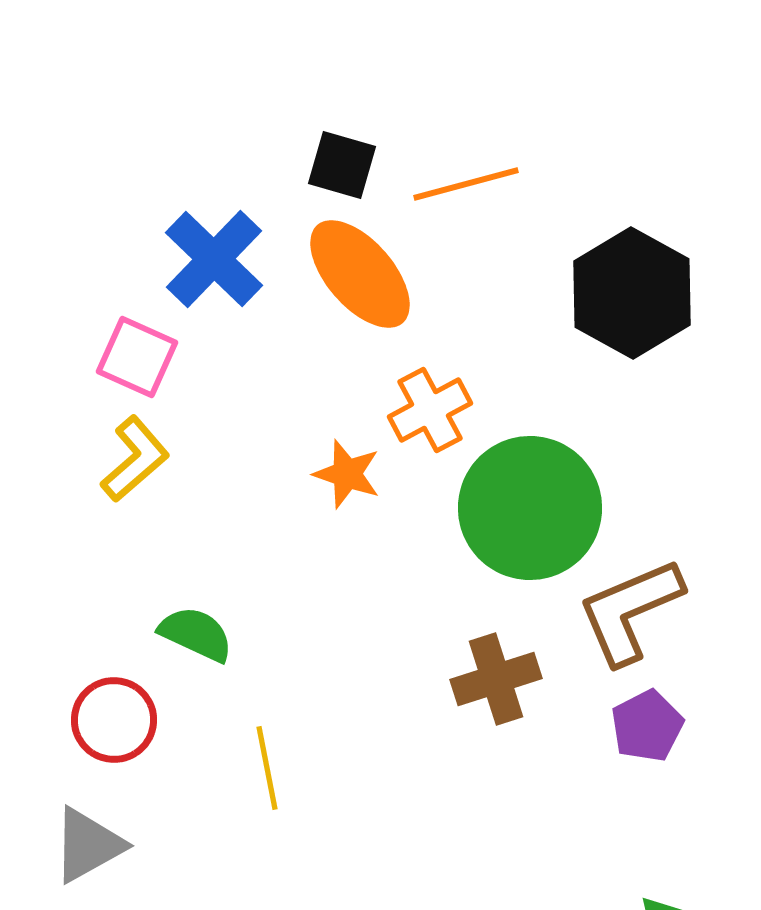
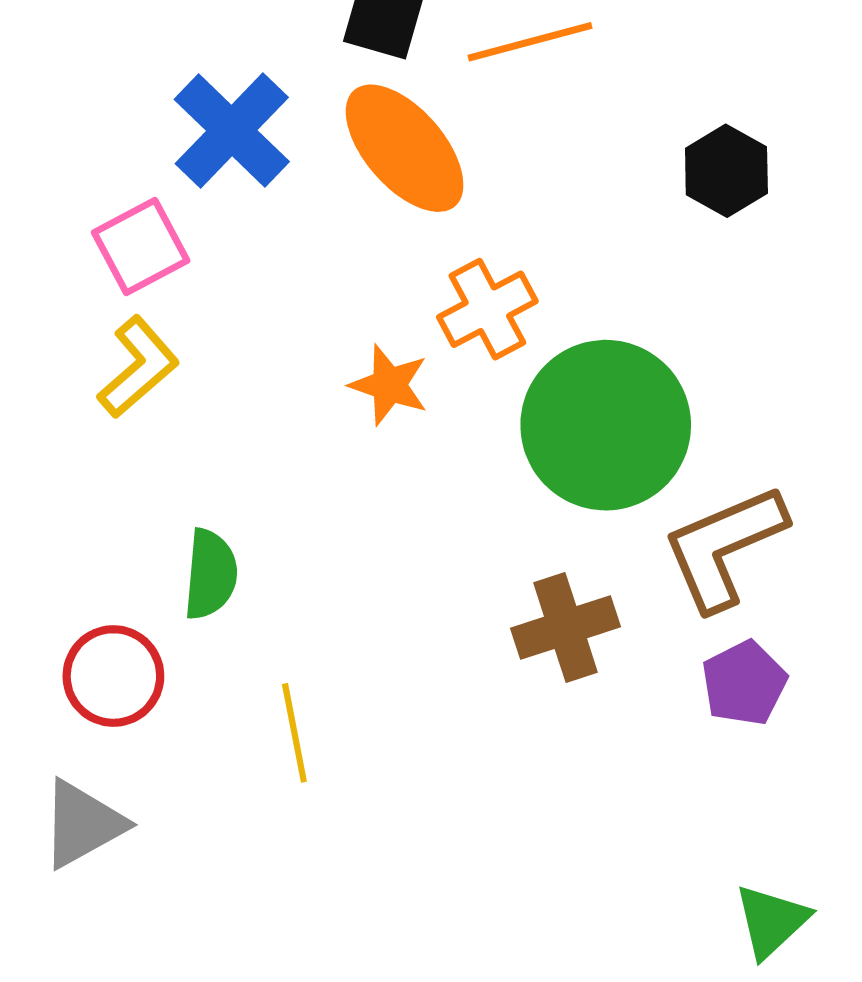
black hexagon: (632, 293) -> (726, 171), size x0.6
pink square: (137, 357) -> (141, 246), turned 38
green semicircle: (196, 634) -> (210, 574), turned 70

